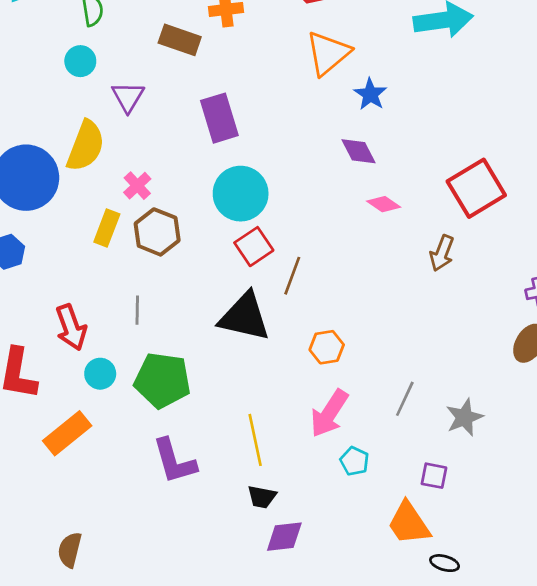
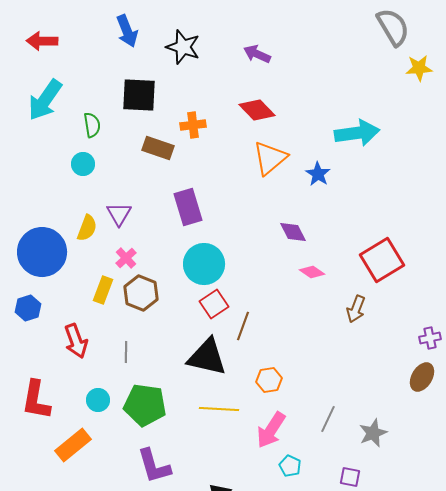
blue star: (370, 94) -> (318, 174), moved
purple triangle: (128, 97) -> (119, 214), moved
yellow semicircle: (86, 146) -> (87, 228), size x0.7
red arrow: (71, 327) -> (76, 341), moved
yellow line: (255, 440) -> (219, 409), moved, turned -75

